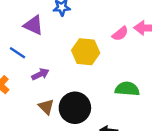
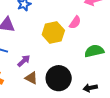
pink semicircle: (120, 34) -> (75, 22), moved
brown triangle: (46, 107) -> (31, 78), moved

